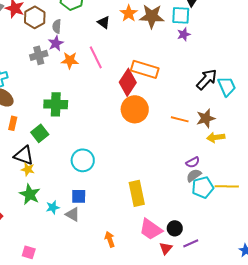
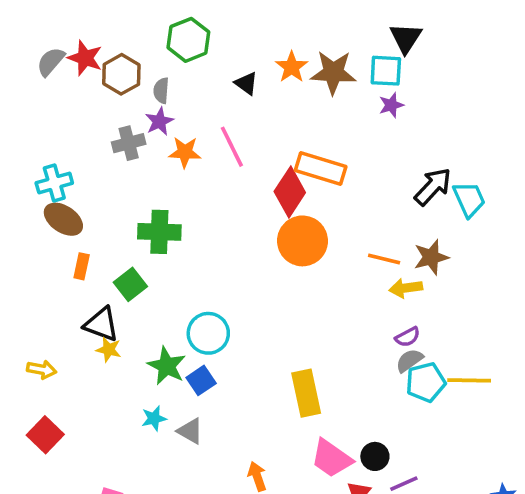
yellow arrow: (216, 137) -> (406, 288), moved
green star: (30, 194) -> (167, 366), moved
blue square: (79, 196) -> (201, 380), moved, turned -35

